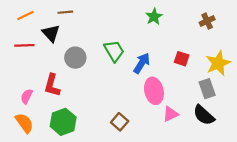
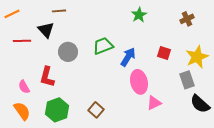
orange line: (25, 16) -> (12, 14), moved
green trapezoid: (114, 51) -> (103, 46), turned -80
pink semicircle: (27, 96) -> (24, 87), turned -56
black semicircle: (204, 115) -> (200, 104), moved
brown square: (120, 122) -> (96, 110), moved

